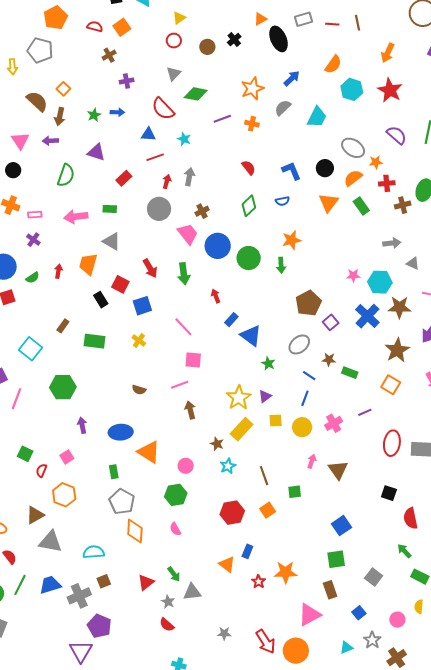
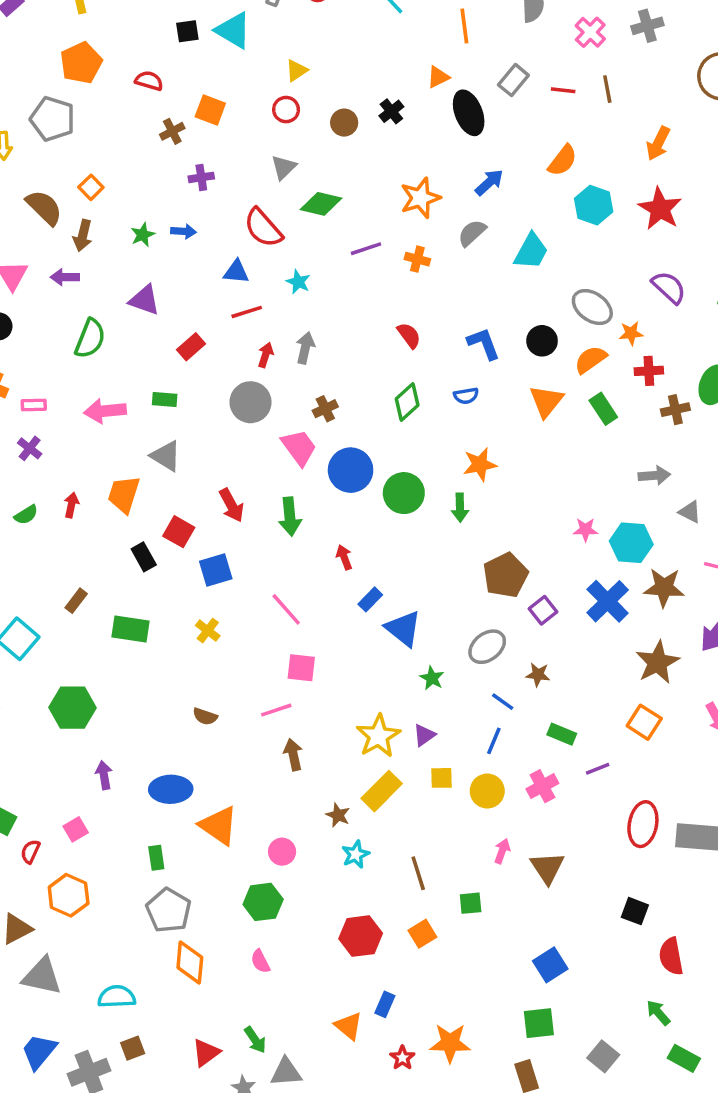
gray rectangle: (304, 19) -> (513, 80), turned -36
orange square: (122, 27) -> (210, 110), moved, turned -36
green rectangle: (350, 373) -> (562, 734), moved
blue trapezoid: (50, 585) -> (39, 1051), turned -35

